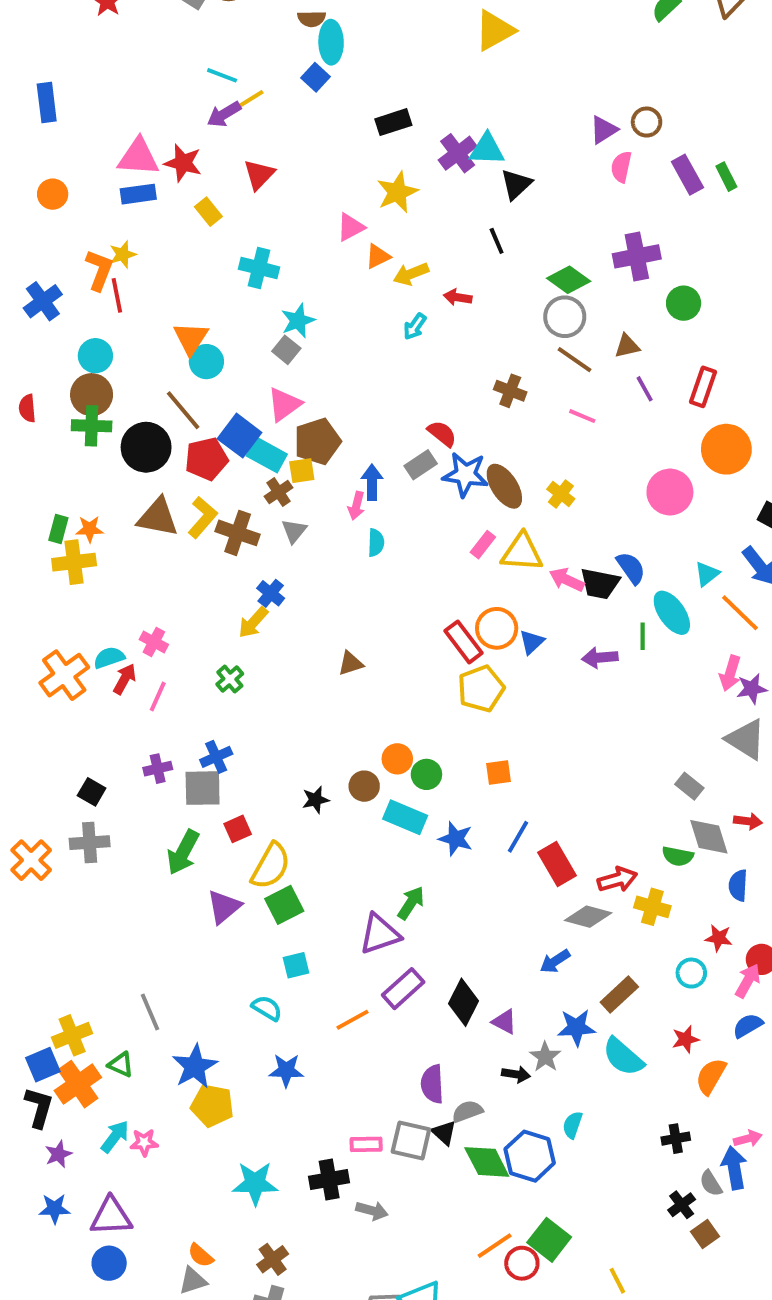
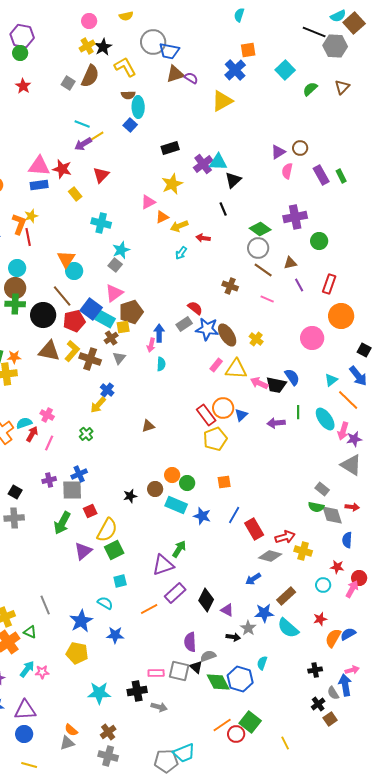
cyan ellipse: (672, 613) -> (325, 419), moved
green semicircle: (678, 856) -> (316, 507), moved
blue semicircle: (748, 1026) -> (348, 634), moved
blue star: (195, 1067) -> (81, 621), moved

